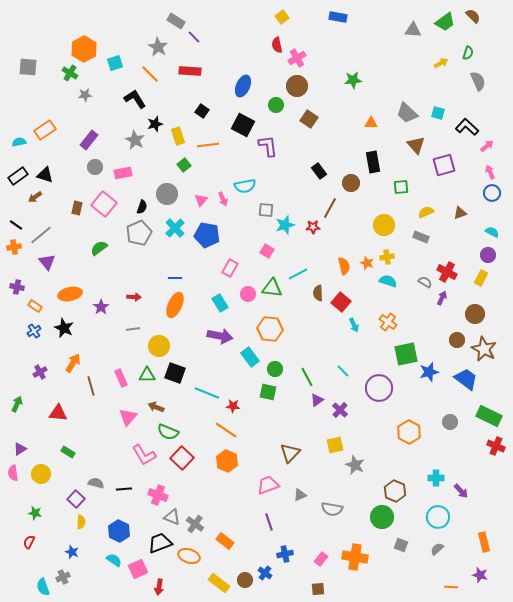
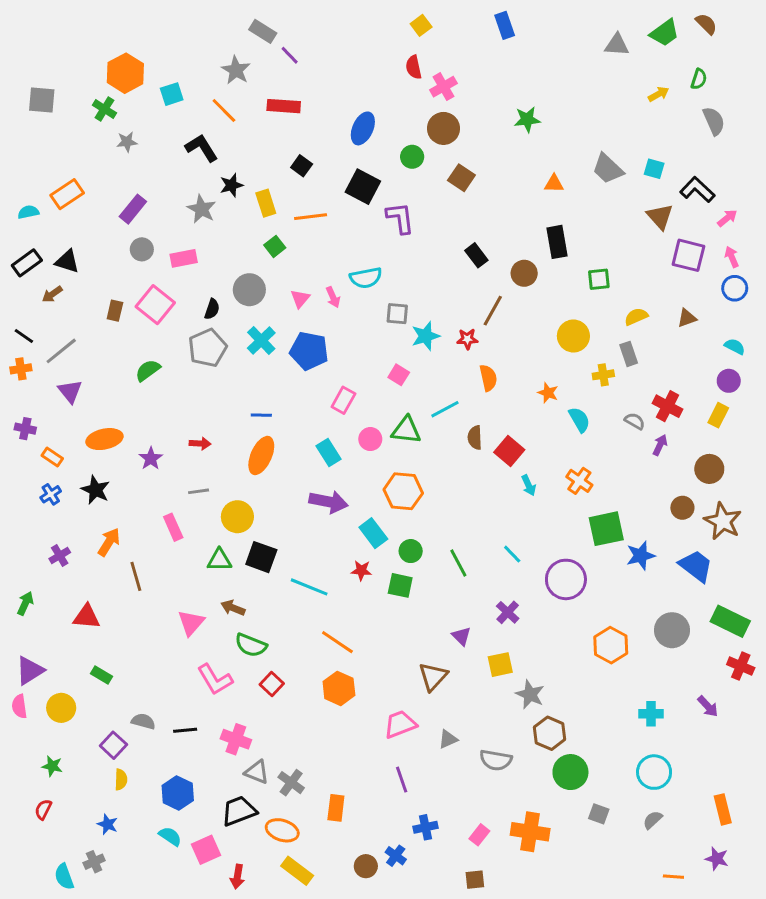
blue rectangle: (338, 17) -> (505, 25), turned 60
brown triangle: (416, 145) -> (660, 217), moved
purple square: (444, 165) -> (688, 255), moved, turned 30
gray rectangle: (421, 237) -> (629, 354), turned 49
yellow cross: (387, 257) -> (603, 375), moved
orange semicircle: (344, 266) -> (488, 378), moved
cyan semicircle: (388, 281) -> (579, 420), turned 42
pink rectangle: (121, 378) -> (173, 527), moved
purple triangle: (317, 400) -> (461, 636), moved, turned -40
red star: (233, 406) -> (361, 570), moved
gray circle: (450, 422) -> (672, 630), size x1.5
purple triangle: (20, 449) -> (30, 671), size x1.5
red square: (182, 458) -> (272, 684), size x0.7
brown hexagon: (395, 491) -> (550, 733), moved
purple arrow: (461, 491) -> (708, 706), moved
orange rectangle: (225, 541) -> (336, 808), turned 60
yellow rectangle: (219, 583) -> (297, 871), moved

